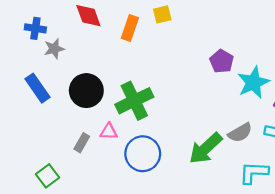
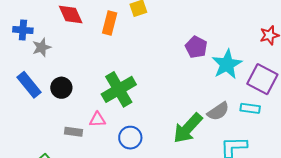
black circle: (86, 91) -> (61, 88), moved, size x0.7
gray rectangle: (82, 143) -> (74, 132), turned 72
blue circle: (143, 154) -> (130, 138), size x0.7

